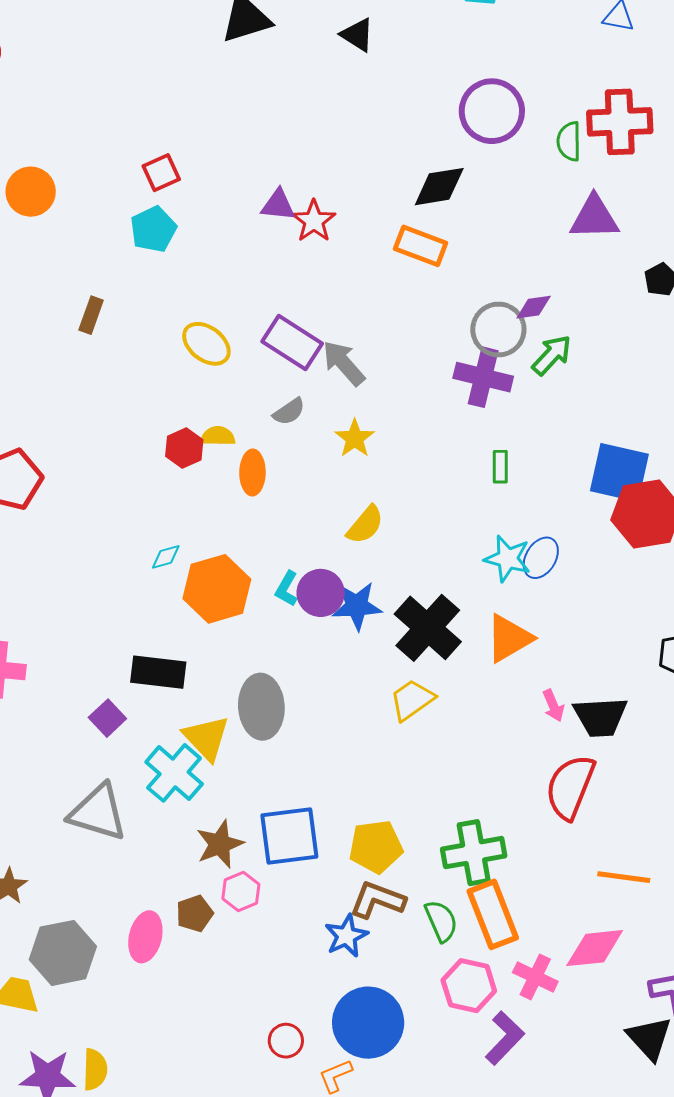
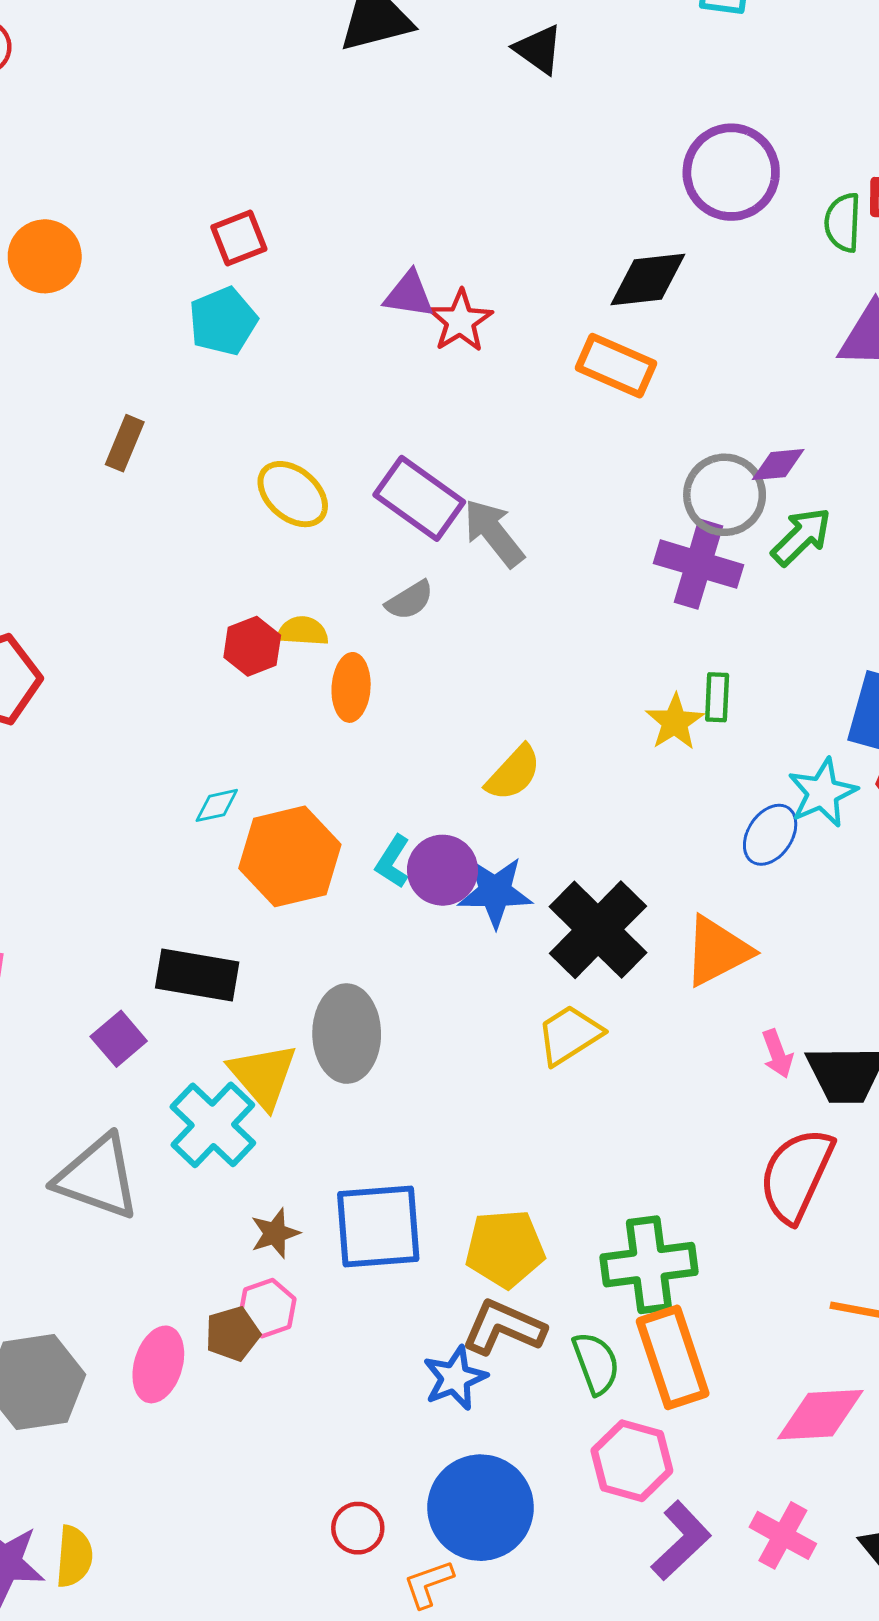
yellow star: (355, 438) -> (675, 722), moved
cyan star: (508, 559) -> (822, 793), moved, turned 30
brown star: (220, 844) -> (275, 1233), size x0.7
pink hexagon: (241, 892) -> (267, 1308), moved
pink cross: (535, 977) -> (783, 1535), moved

